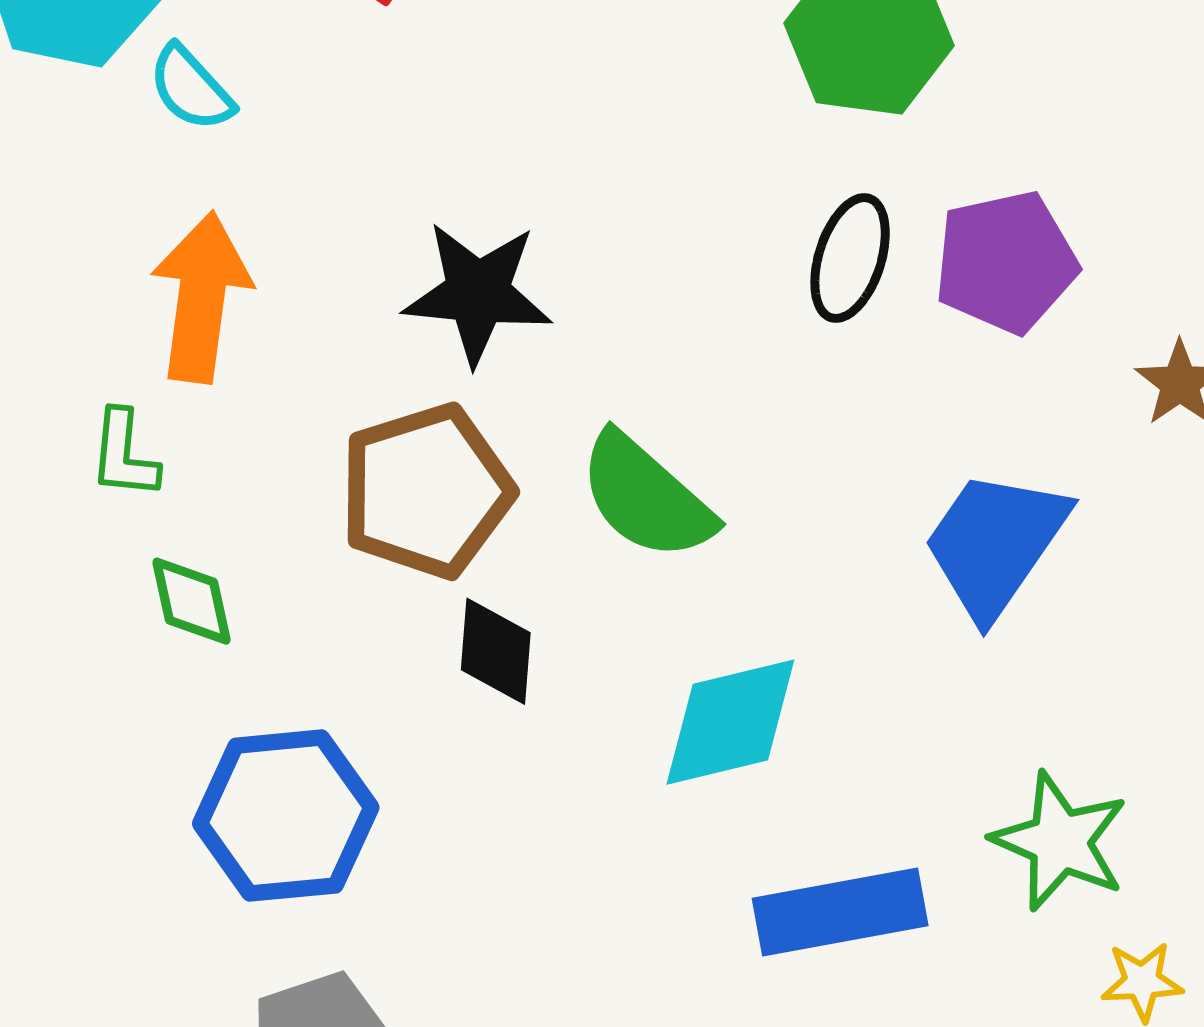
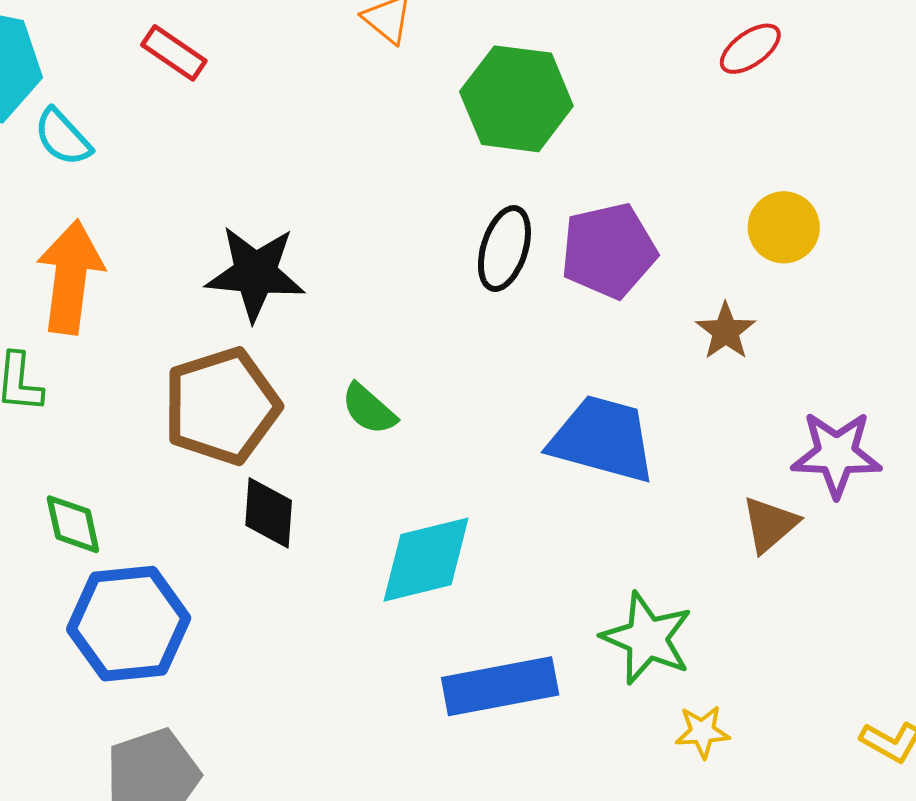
green semicircle: (646, 497) -> (369, 409), size x0.6
blue trapezoid: (995, 544) -> (603, 439), turned 71
green diamond: (192, 601) -> (73, 524), moved

